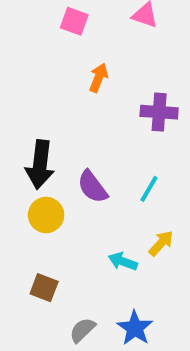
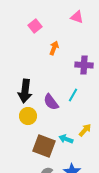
pink square: (74, 21) -> (35, 26), moved, turned 32
cyan line: (149, 189) -> (73, 95), moved
brown square: (44, 288) -> (44, 146), moved, size x1.6

